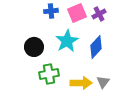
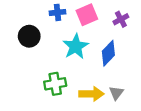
purple cross: (99, 14) -> (121, 19), moved
black circle: (34, 47) -> (29, 36), moved

